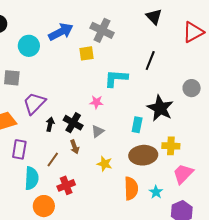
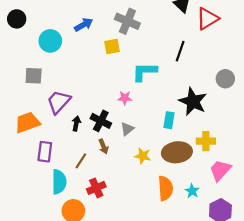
blue arrow: (61, 32) -> (84, 25), size x0.7
red triangle: (193, 32) -> (207, 19), moved
yellow star: (105, 164) -> (143, 156), moved

